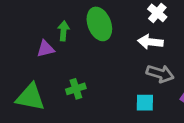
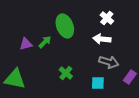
green arrow: (63, 31) -> (45, 42), moved, turned 40
green cross: (76, 89) -> (66, 73), moved, turned -32

